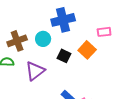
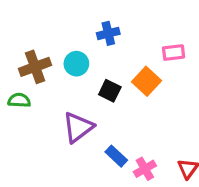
blue cross: (63, 20) -> (108, 33), size x0.6
purple triangle: (35, 71) -> (78, 127), moved

